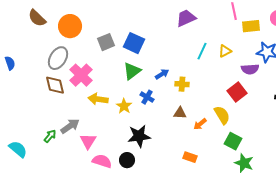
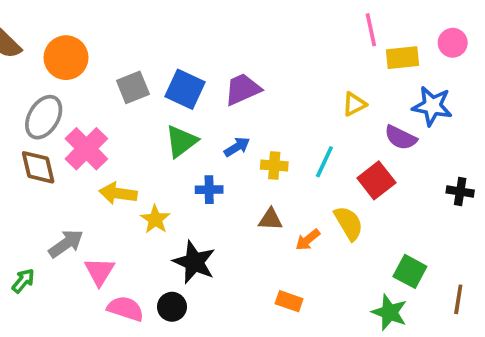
purple trapezoid: (186, 18) -> (243, 89), moved
cyan line: (202, 51) -> (324, 162), moved
purple semicircle: (250, 69) -> (401, 138), turned 30
blue cross: (147, 97) -> (209, 190), turned -32
yellow star: (124, 106) -> (155, 219), moved
green arrow: (50, 136) -> (23, 281), moved
black star: (139, 136) -> (194, 262), turned 30
green square: (233, 141) -> (410, 271), moved

